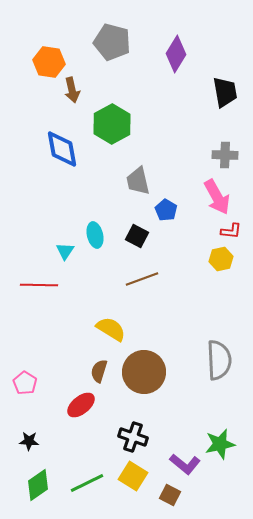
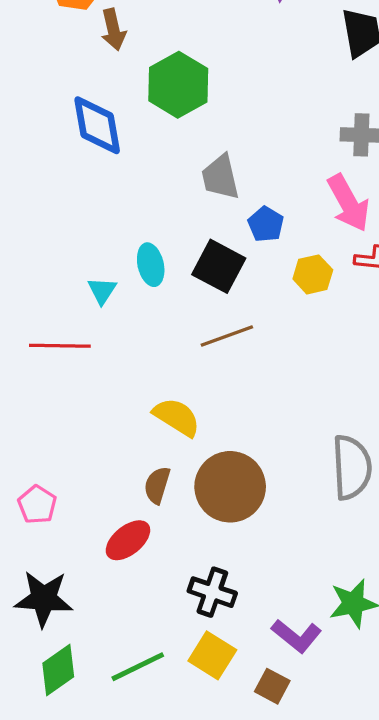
black square: (137, 236) -> (219, 266), size x1.4
yellow hexagon: (221, 259) -> (313, 274), moved
black star: (29, 441) -> (44, 599), size x1.8

